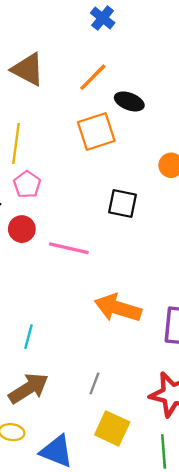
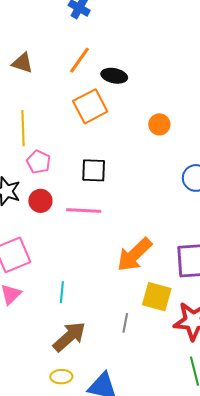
brown triangle: (28, 69) -> (22, 63), size x0.7
black square: (123, 203) -> (94, 170), moved
orange arrow: (118, 308) -> (134, 255), turned -51
yellow square: (112, 428) -> (157, 297), moved

